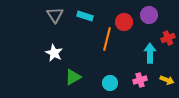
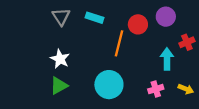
green triangle: (73, 77) -> (59, 86), moved
cyan circle: (110, 83) -> (109, 85), moved, size x1.6

